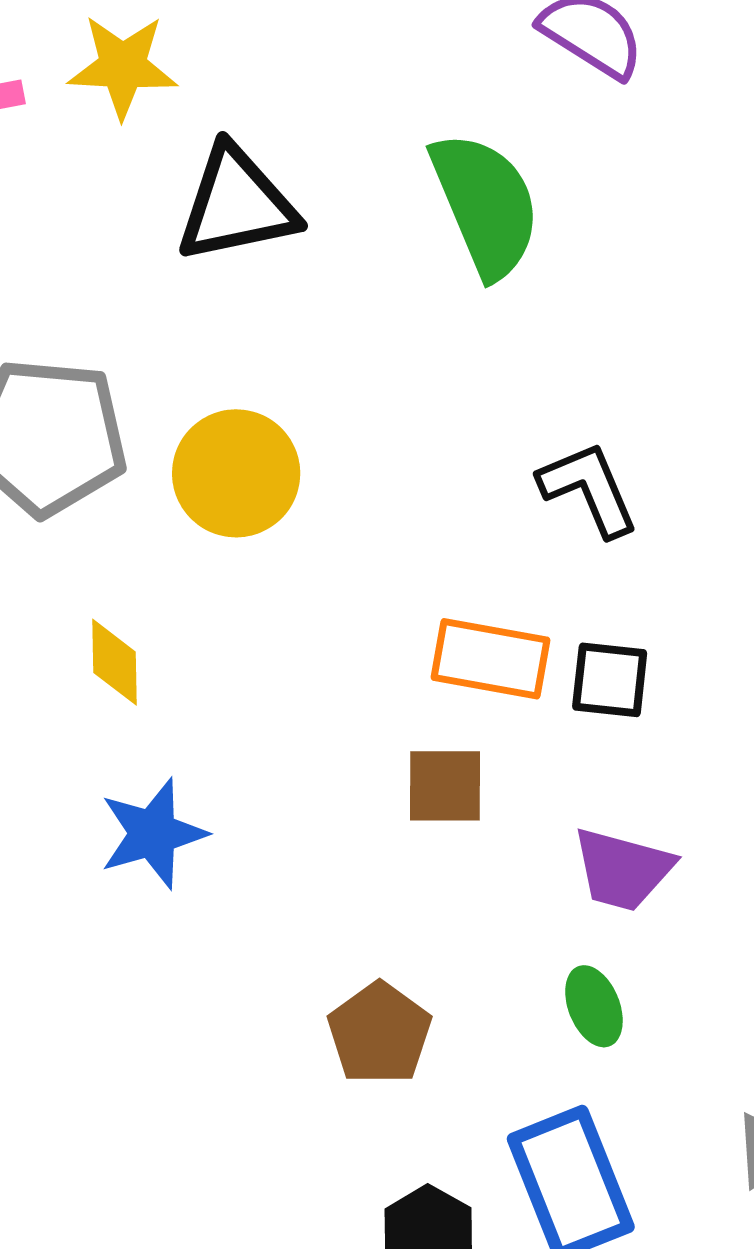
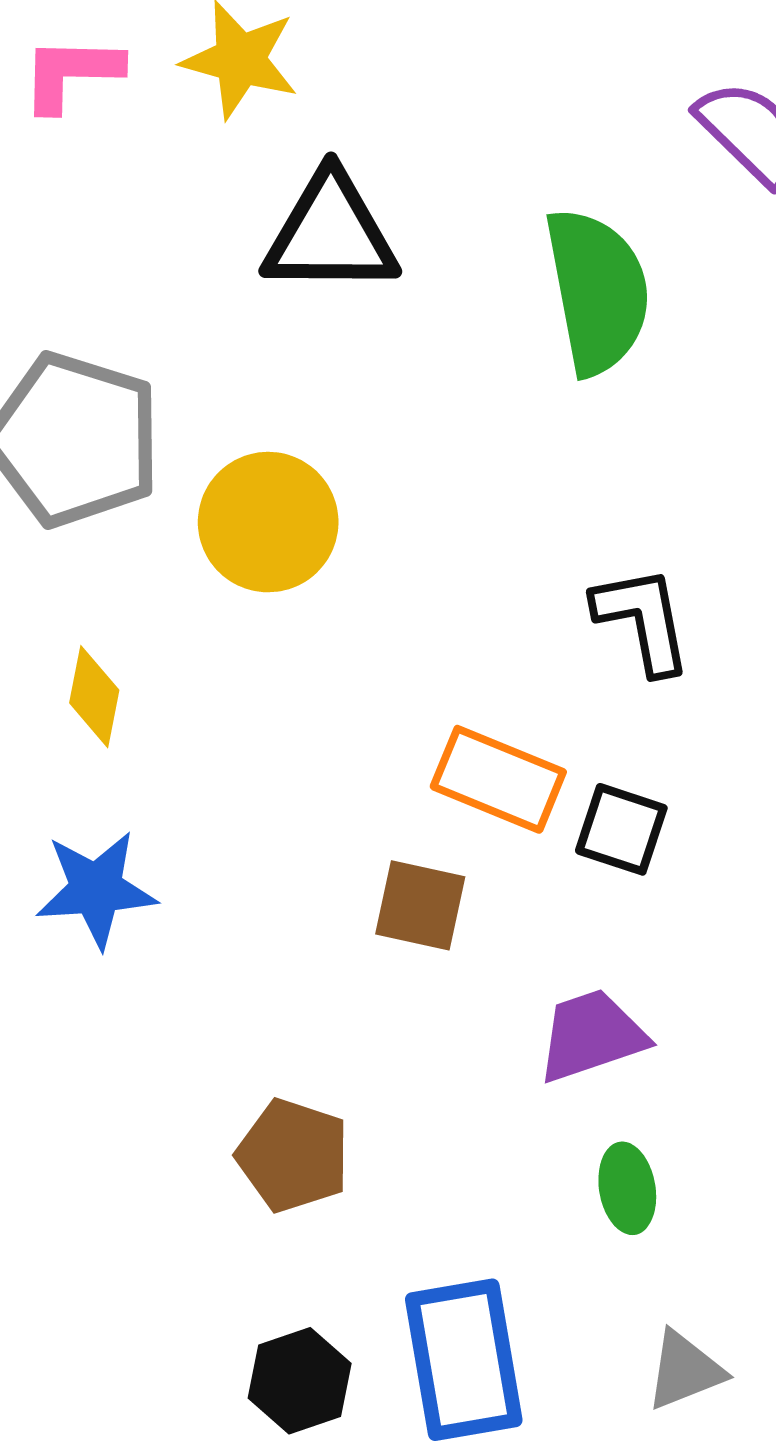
purple trapezoid: (623, 869) -> (592, 1036), turned 134
green ellipse: (594, 1006) -> (627, 1188), moved
brown pentagon: (379, 1033) -> (293, 1155), turned -30

